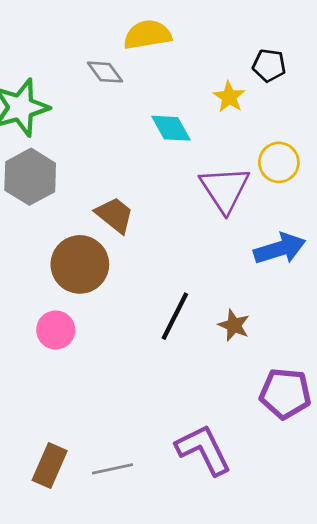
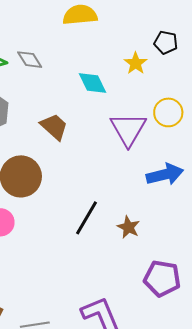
gray diamond: (105, 72) -> (30, 60), moved
brown trapezoid: (115, 215) -> (54, 127), moved

